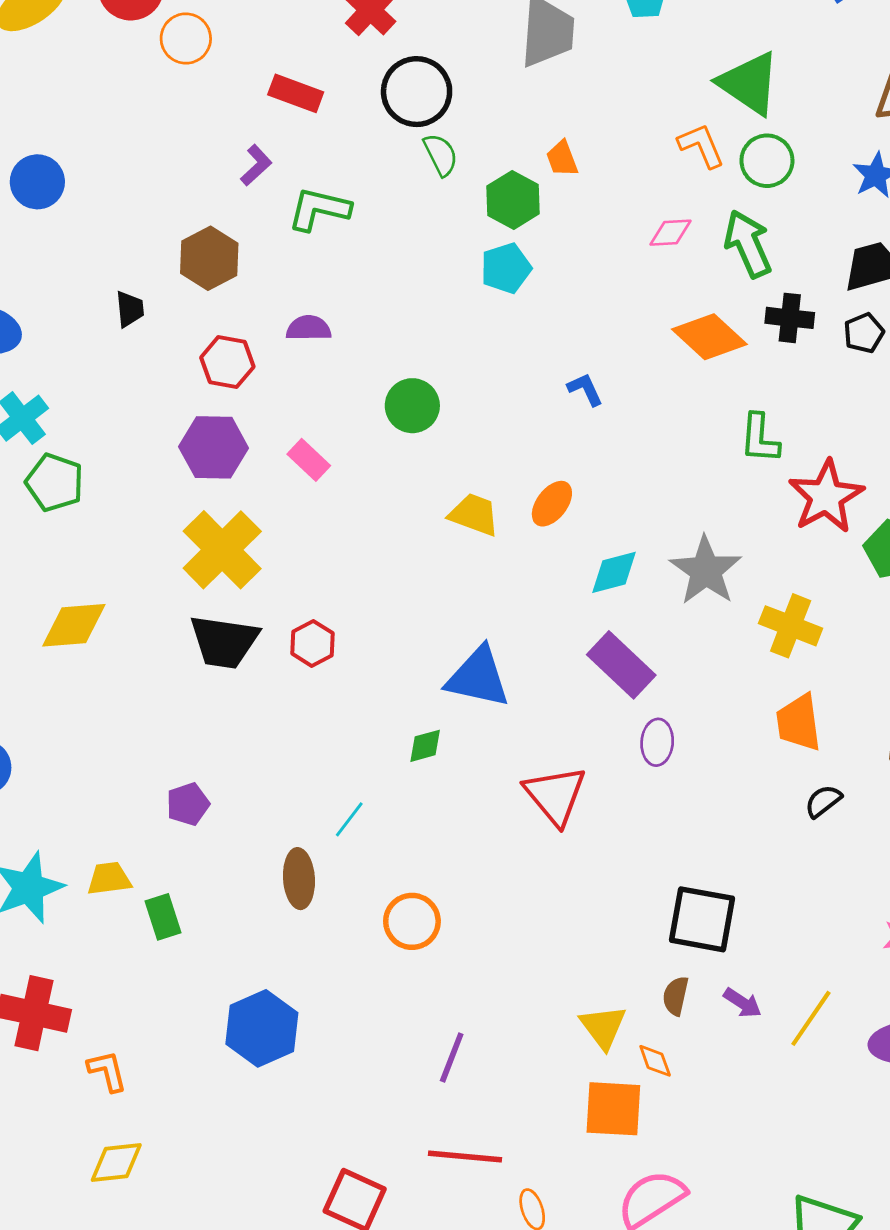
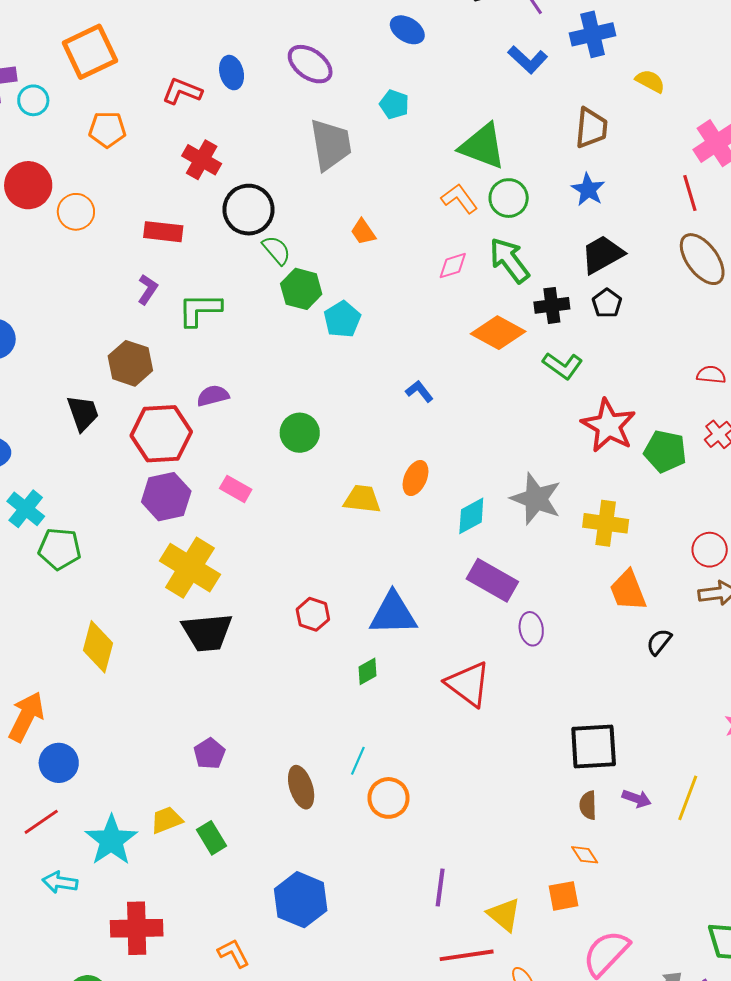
green hexagon: (513, 200) -> (301, 289), moved
black trapezoid: (130, 309) -> (83, 413), size x1.4
red hexagon: (227, 362) -> (161, 434), size x1.5
green L-shape: (760, 438) -> (563, 366), moved, turned -45
yellow diamond: (74, 625) -> (98, 647), turned -57
red hexagon: (312, 643) -> (313, 614), moved
cyan line: (349, 819) -> (358, 761), moved
yellow triangle: (603, 1027) -> (504, 915), moved
orange L-shape: (107, 1071) -> (233, 953), moved
orange square: (613, 1109) -> (563, 896), size x0.7

